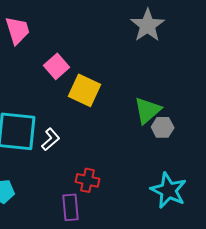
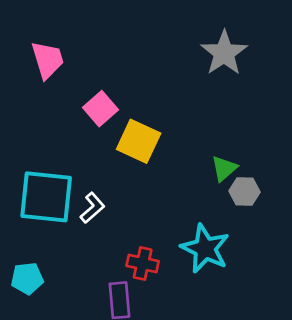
green triangle: (148, 110) -> (224, 168), size x0.7
cyan star: (169, 190) -> (205, 249), moved

